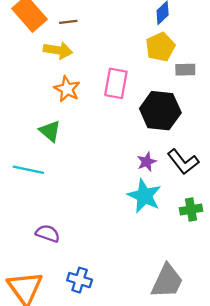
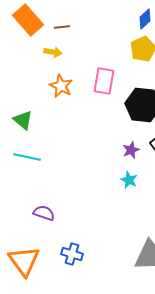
yellow arrow: (58, 50) -> (53, 52), size x0.7
green triangle: (50, 131) -> (23, 120), moved
cyan star: (144, 196) -> (129, 180), size x0.6

